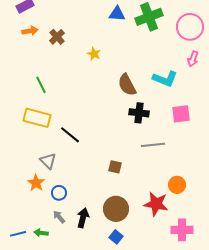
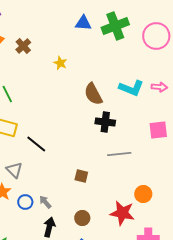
pink arrow: (193, 59) -> (159, 87), moved, turned -105
pink square: (181, 114) -> (158, 130), moved
brown circle: (116, 209) -> (82, 218), size x0.6
gray arrow: (59, 217) -> (45, 202), moved

